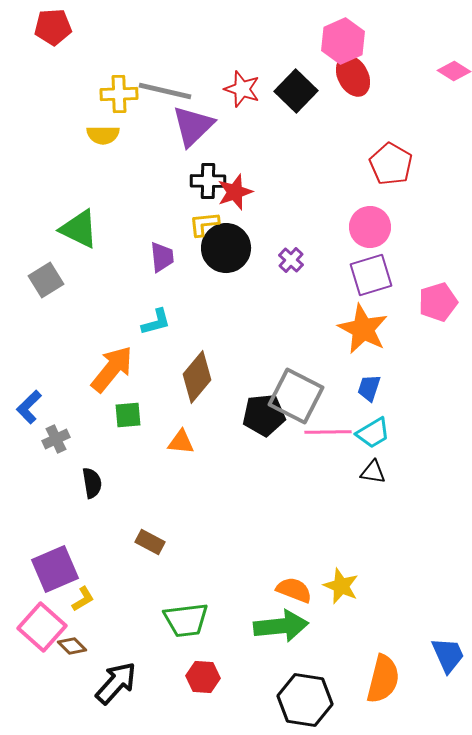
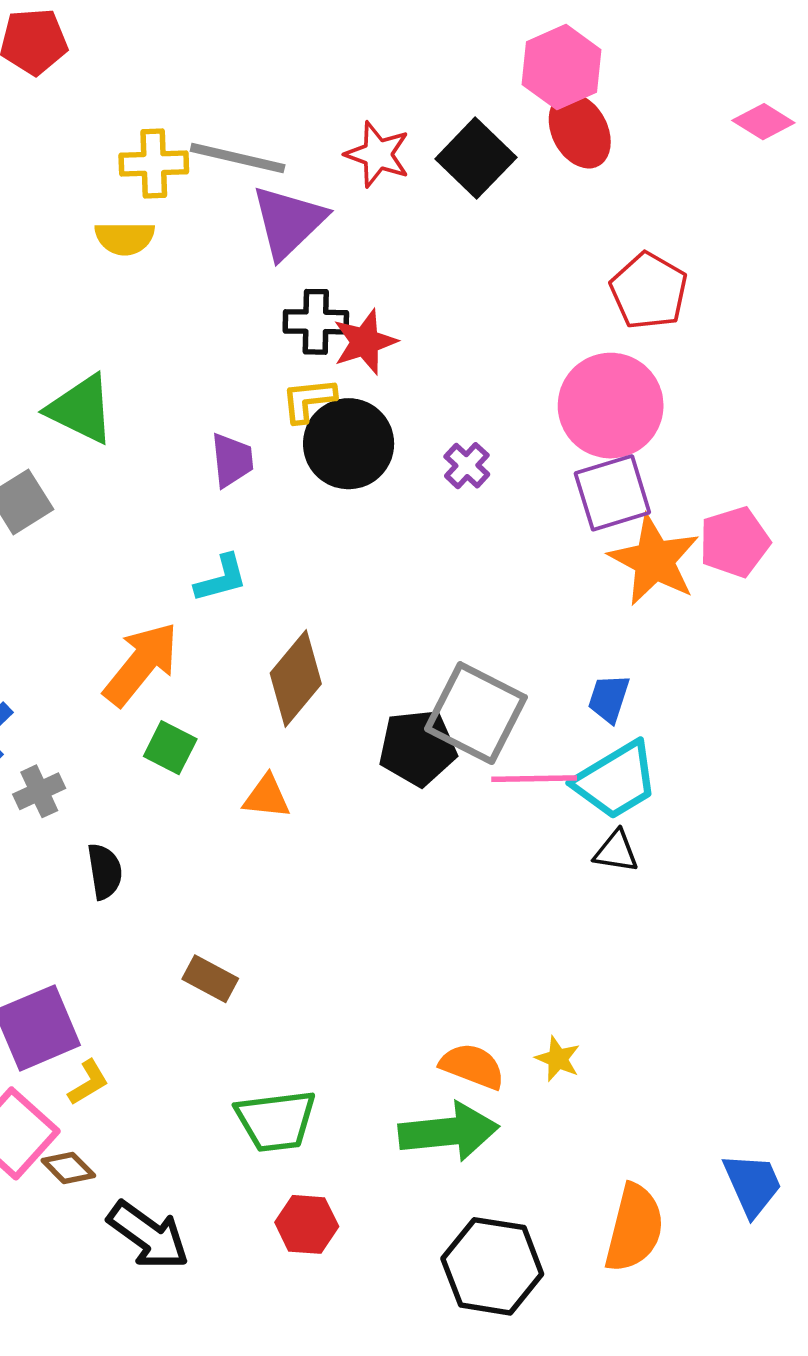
pink circle: (370, 227) -> (611, 406), size x1.4
orange star: (363, 329) -> (654, 560), moved
green square: (128, 415) -> (170, 748), turned 32
cyan trapezoid: (373, 433) -> (616, 780), size x1.4
yellow star: (341, 586) -> (558, 1059), size x0.7
black arrow: (116, 683) -> (148, 1235), turned 84

